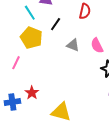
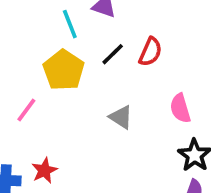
red semicircle: (85, 11) -> (150, 52), moved
gray triangle: (73, 45) -> (121, 117), moved

